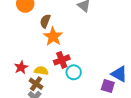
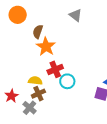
red star: (21, 67) -> (11, 96), moved
brown cross: (36, 84) -> (38, 94), moved, turned 32

